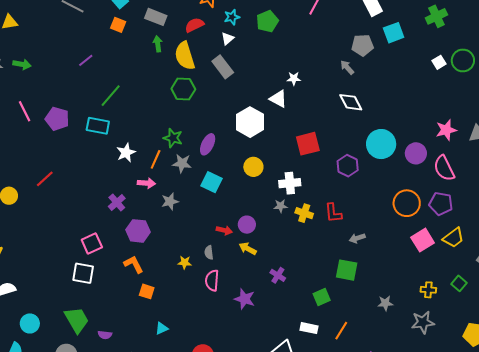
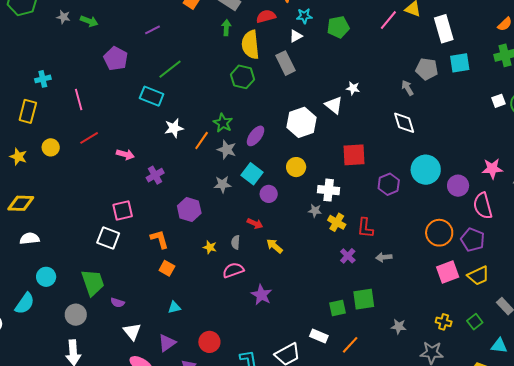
pink line: (25, 111) -> (79, 99), moved
purple pentagon: (57, 119) -> (116, 59), moved
pink arrow: (146, 183) -> (125, 154), moved
gray star: (170, 201) -> (222, 184), moved
purple circle: (247, 225) -> (269, 194), moved
purple hexagon: (138, 231) -> (189, 209), moved
green square: (347, 270) -> (364, 299), moved, turned -30
purple cross: (278, 275) -> (348, 256), moved
pink semicircle: (212, 280) -> (233, 270), turned 55

